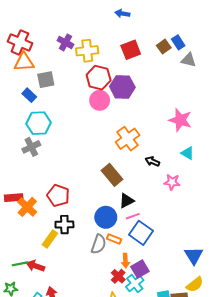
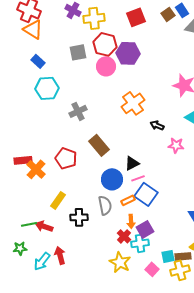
orange triangle: (24, 62) -> (33, 29), turned 35
gray square: (46, 80) -> (78, 52), moved
gray cross: (31, 147) -> (78, 111), moved
brown rectangle: (112, 175) -> (99, 145), moved
black cross: (64, 225) -> (79, 217), moved
orange rectangle: (114, 239) -> (128, 200), moved, turned -48
gray semicircle: (99, 244) -> (105, 205), turned -30
cyan cross: (135, 283) -> (140, 243), turned 30

